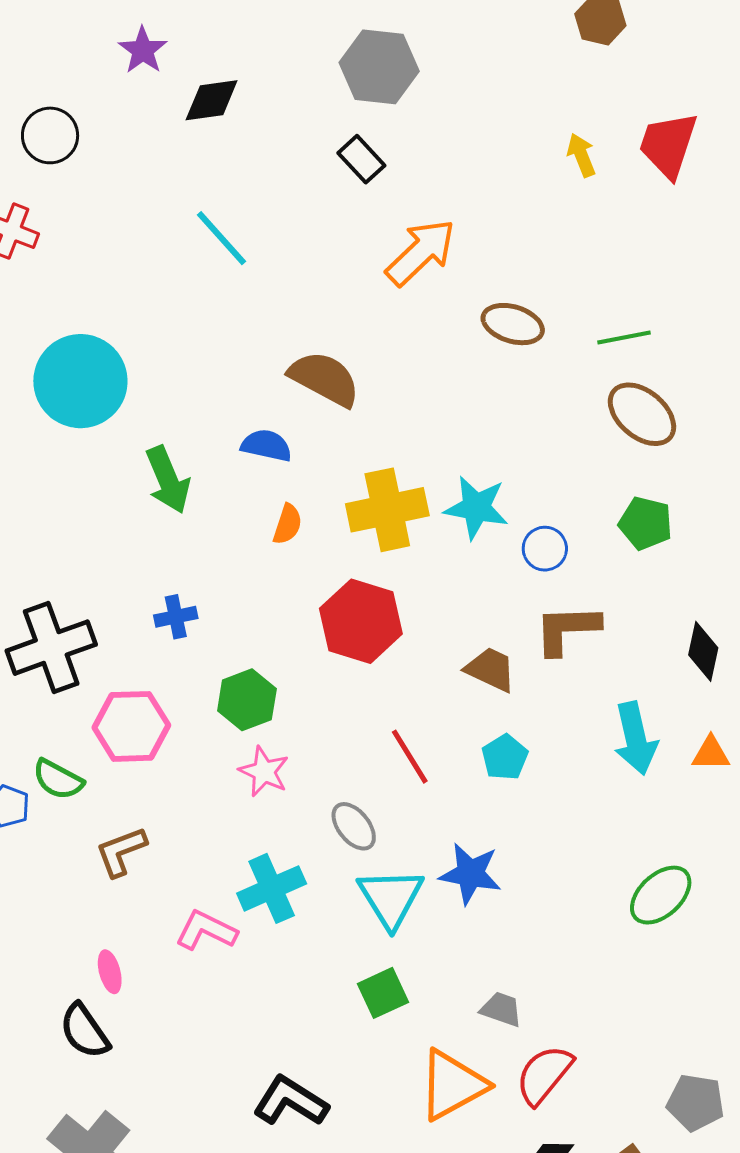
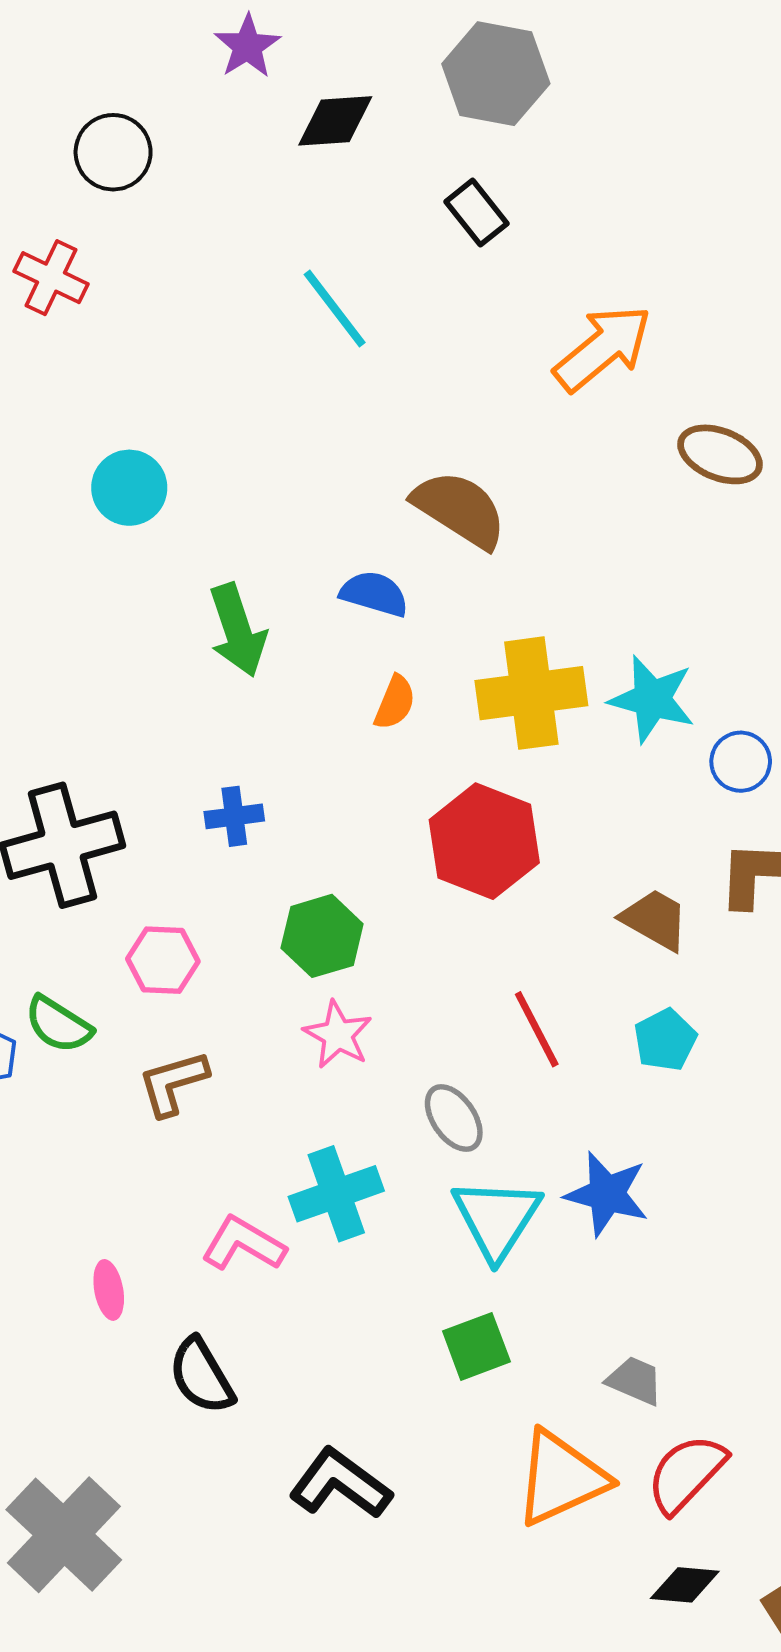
gray hexagon: (379, 67) -> (496, 74), moved
black rectangle: (361, 159) -> (476, 213), moved
cyan circle: (80, 381) -> (129, 488), size x0.6
pink hexagon: (131, 726) -> (163, 960), size x0.7
brown L-shape: (121, 852) -> (173, 1083), moved
black semicircle: (85, 1031) -> (201, 1376), moved

